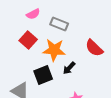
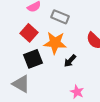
black square: (43, 75) -> (33, 59), moved

